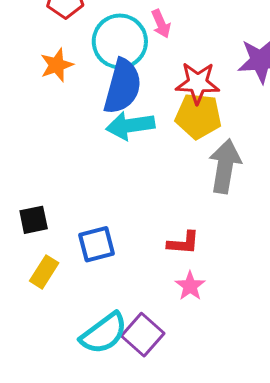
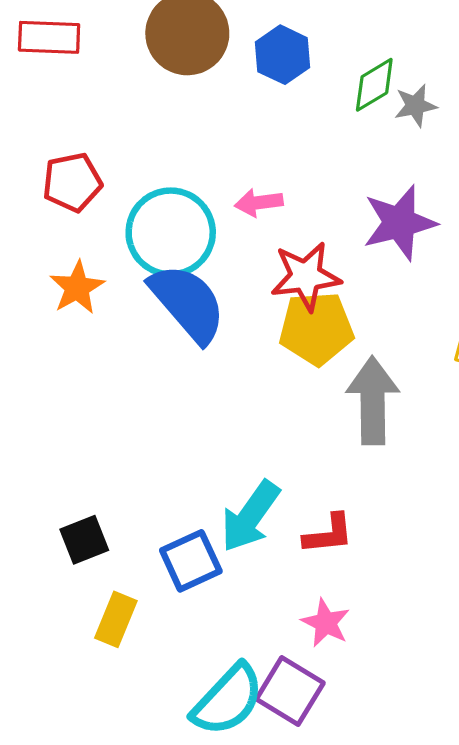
pink arrow: (161, 24) -> (259, 203), moved, turned 116
blue semicircle: (123, 86) -> (188, 303), turned -46
cyan arrow: (130, 126) -> (250, 516), moved, turned -36
pink star: (190, 286) -> (326, 623), moved

